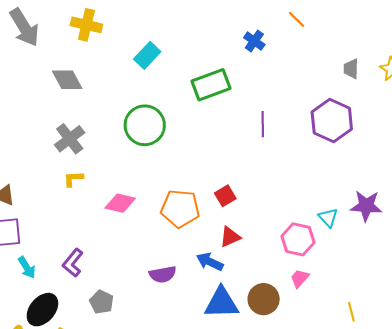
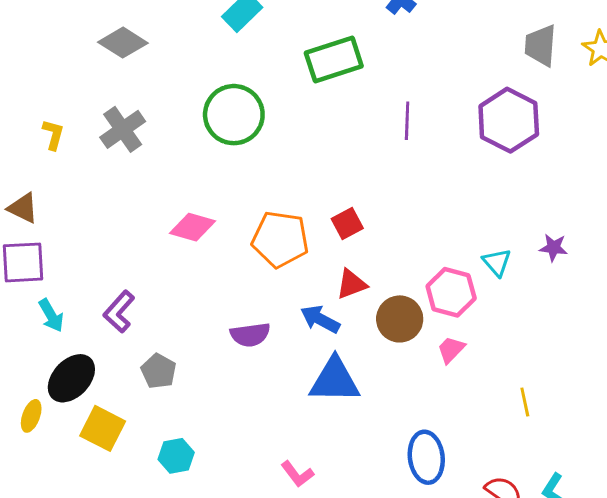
gray trapezoid: (351, 69) -> (541, 45), size x1.4
gray diamond: (67, 80) -> (123, 43), turned -32
yellow L-shape: (73, 179) -> (53, 135), moved, turned 105
purple star: (366, 206) -> (553, 248), size x0.6
brown circle: (264, 299) -> (400, 319), moved

